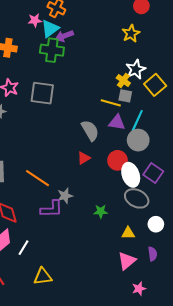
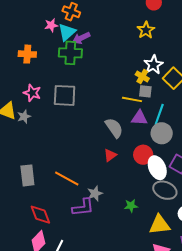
yellow triangle: (128, 233) -> (159, 225), size x1.6

